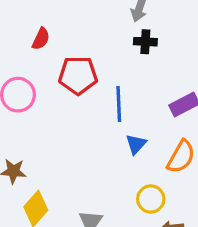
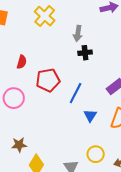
blue line: (119, 104) -> (76, 93), turned 40
yellow circle: (151, 199) -> (96, 154), moved

